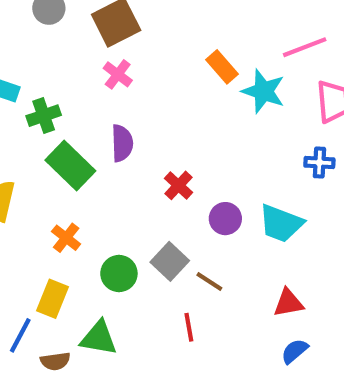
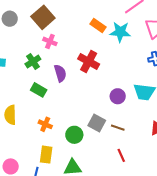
green cross: (44, 116) -> (33, 61), moved
green rectangle: (70, 166) -> (39, 90), size x0.7
red cross: (178, 185) -> (89, 61), moved, size x1.5
red line: (189, 327) -> (121, 155), moved

